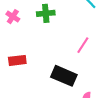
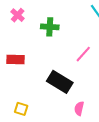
green cross: (46, 13) -> (50, 27), moved

